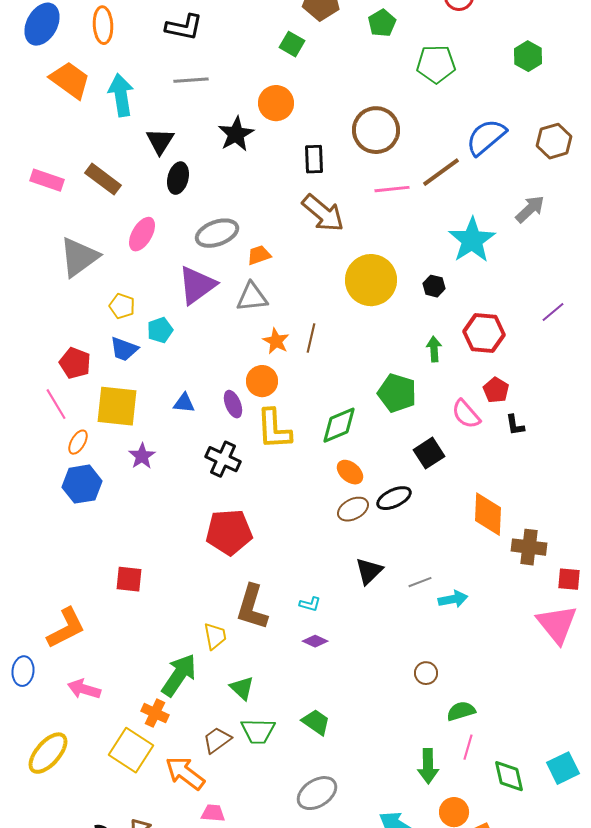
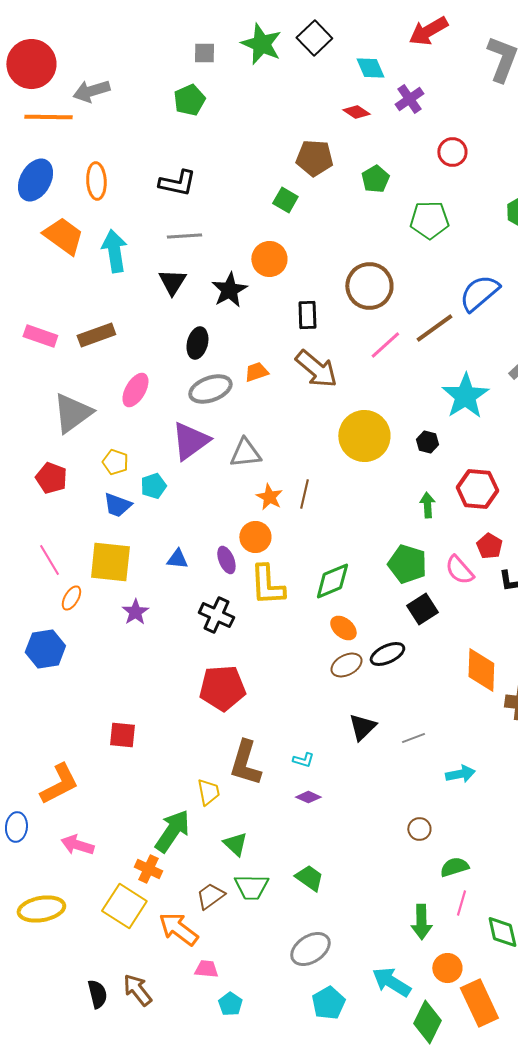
black triangle: (160, 141) -> (172, 282), moved
black ellipse: (178, 178) -> (197, 343), moved
brown rectangle: (103, 179) -> (96, 335), turned -57
pink line: (392, 189) -> (385, 345), turned -36
orange trapezoid: (259, 255) -> (256, 372), moved
red pentagon: (75, 363) -> (51, 478), moved
green pentagon: (397, 393) -> (407, 564), moved
blue hexagon: (82, 484) -> (45, 649), moved
cyan arrow: (453, 599) -> (460, 774), moved
yellow ellipse: (48, 753) -> (41, 909), turned 39

